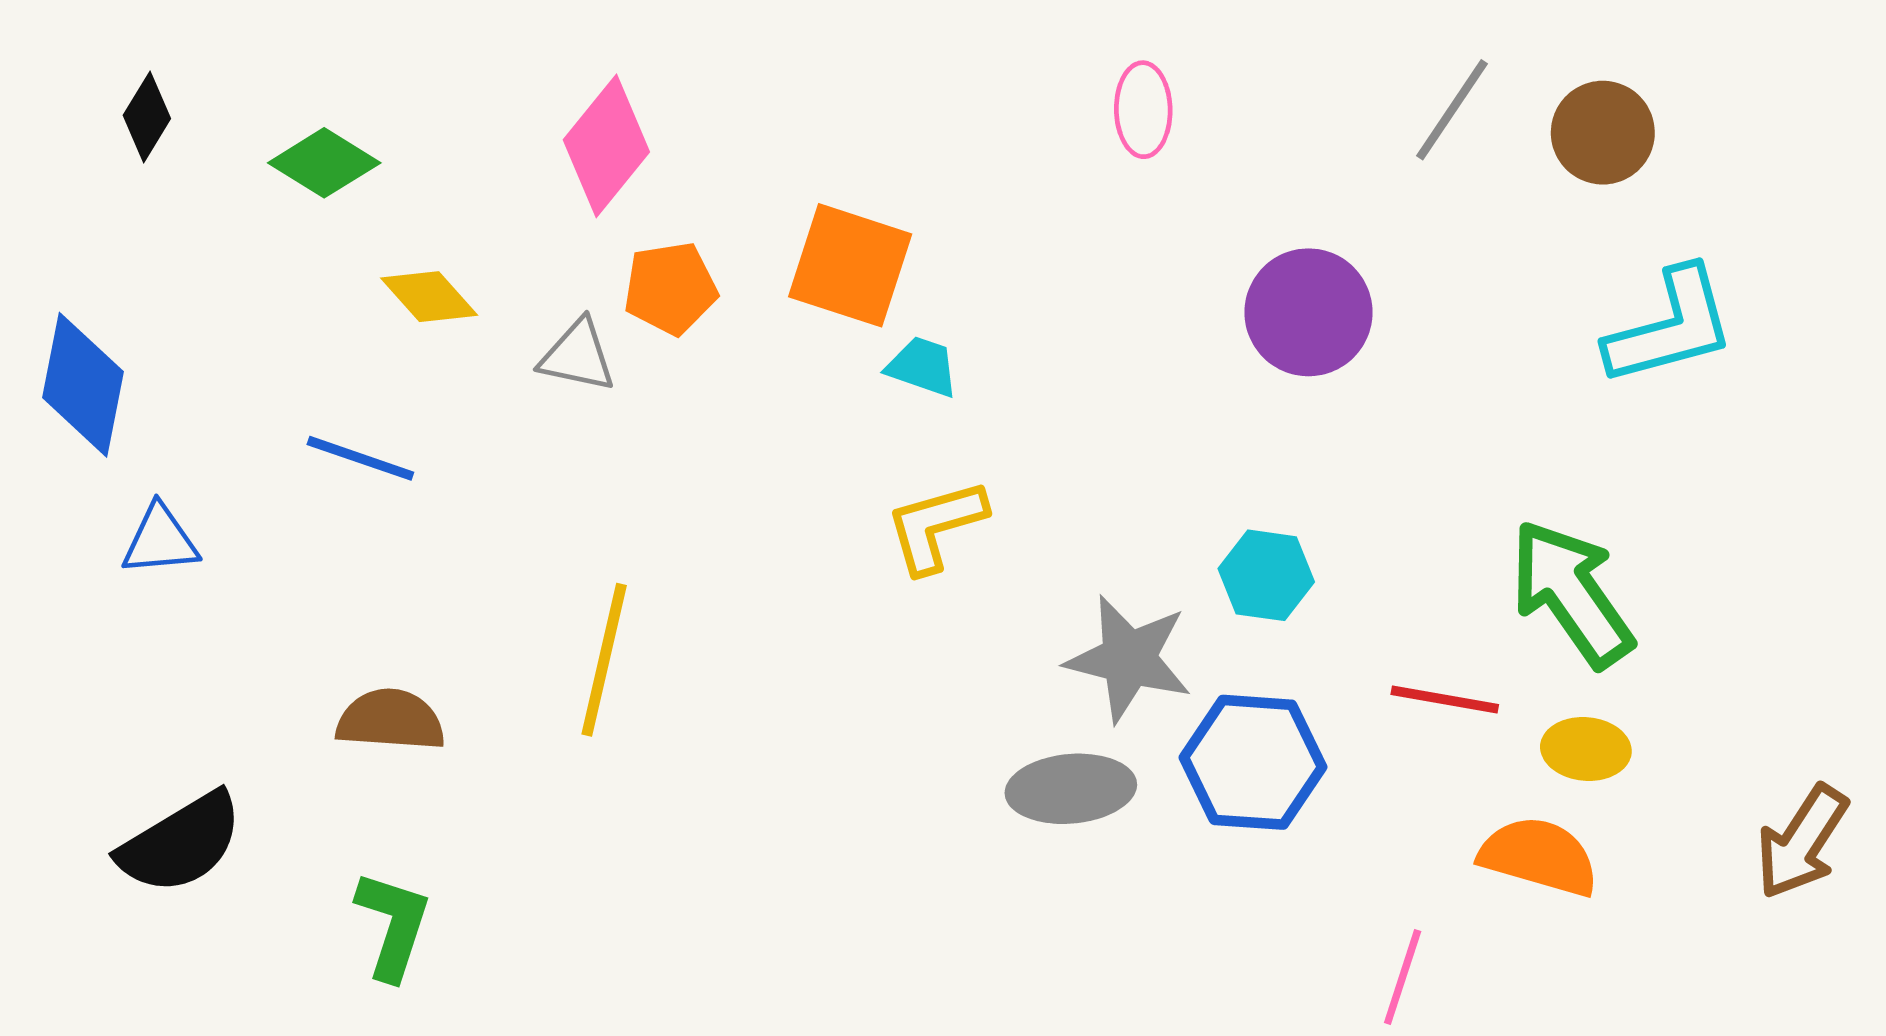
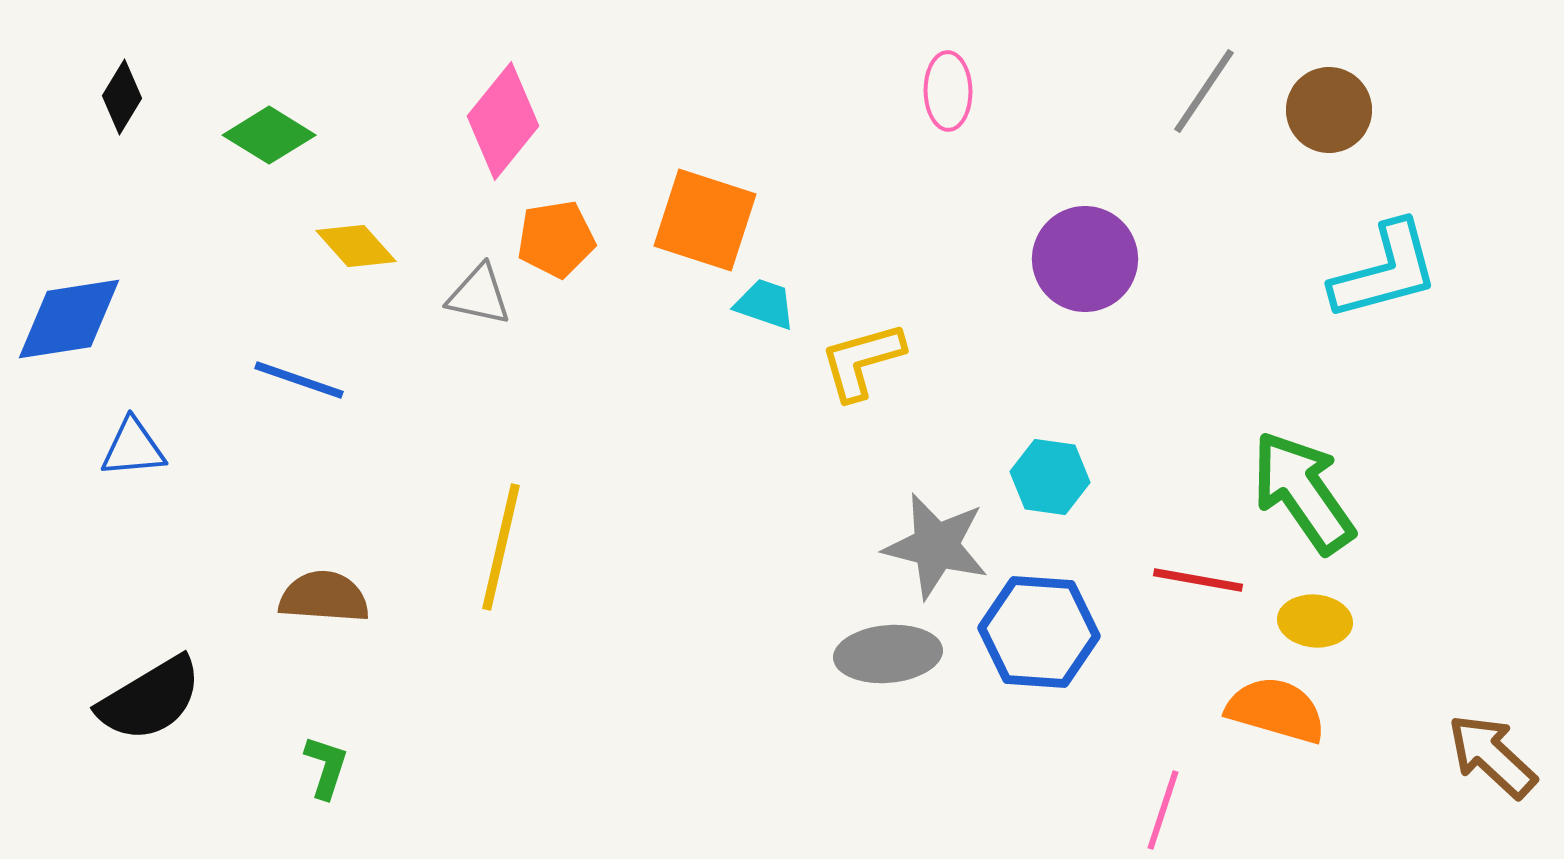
blue diamond: (83, 385) -> (69, 319), turned 70
yellow L-shape: (936, 526) -> (862, 361), moved
brown arrow: (1802, 842) -> (1492, 756), moved, turned 100
green L-shape: (393, 925) -> (326, 767), size x0.7

